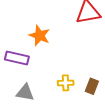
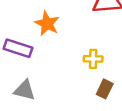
yellow cross: (66, 83) -> (93, 59), moved

